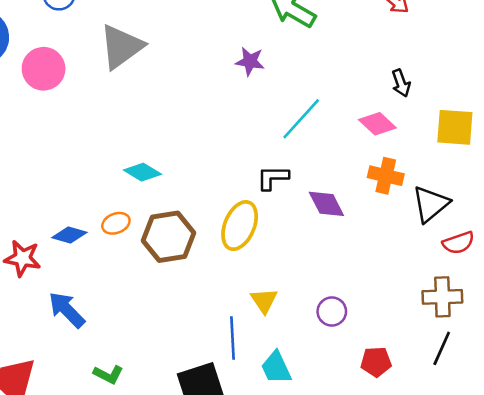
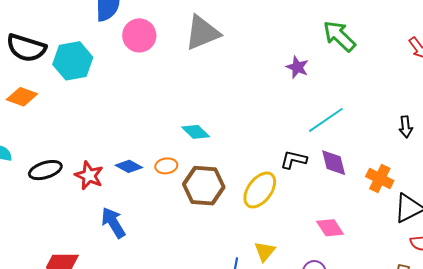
black arrow: (401, 83) -> (406, 127), moved
pink diamond: (377, 124) -> (330, 228), moved
purple diamond: (326, 204) -> (334, 163), moved

